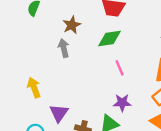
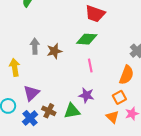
brown star: (72, 25) -> (54, 51), moved
gray arrow: (64, 48) -> (35, 46), moved

